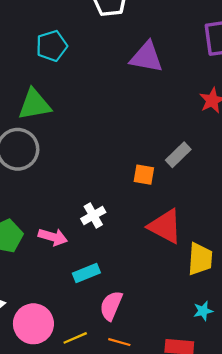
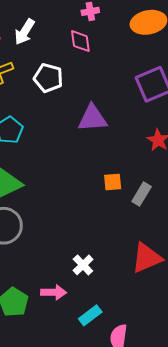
orange square: (144, 175) -> (113, 182), moved
red triangle: (165, 226) -> (147, 258), turned -36

